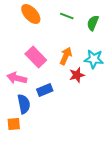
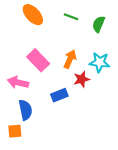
blue rectangle: (45, 90) -> (59, 95), moved

